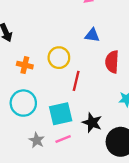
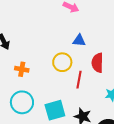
yellow circle: (59, 58) -> (62, 62), moved
red line: (76, 81) -> (79, 80), moved

